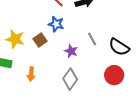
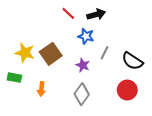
blue star: (56, 24) -> (86, 36), moved
gray line: (92, 39) -> (104, 53), turned 56
brown square: (40, 40) -> (51, 54), size x1.5

